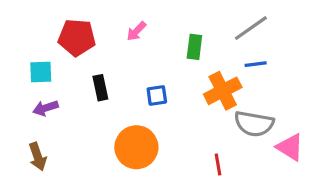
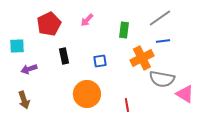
red pentagon: (77, 37) -> (49, 24), turned -30
cyan square: (41, 72) -> (17, 46), moved
red line: (218, 164) -> (127, 105), moved

